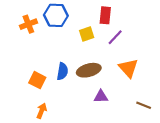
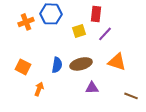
orange triangle: (128, 68) -> (117, 62), turned -30
orange square: (37, 80) -> (23, 67), moved
orange arrow: (42, 111) -> (39, 89), moved

